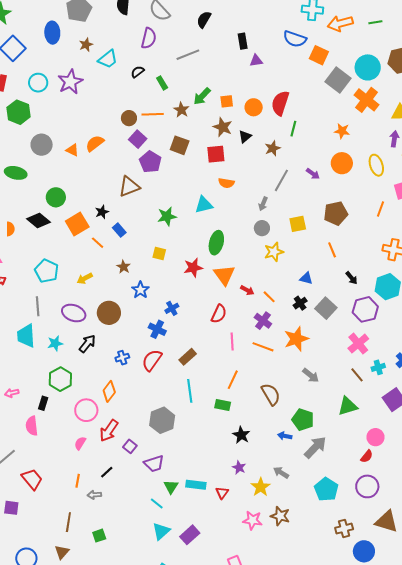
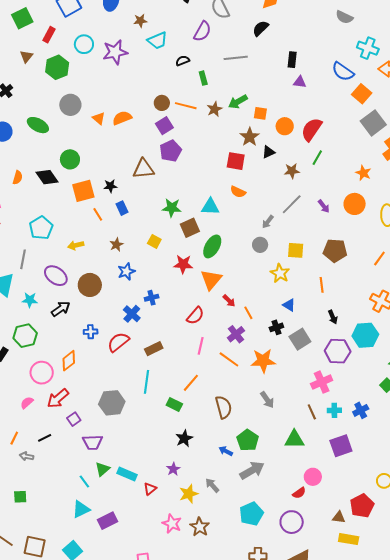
brown square: (180, 145) -> (190, 228), moved, turned 30
yellow star: (274, 252) -> (280, 273), moved, turned 30

